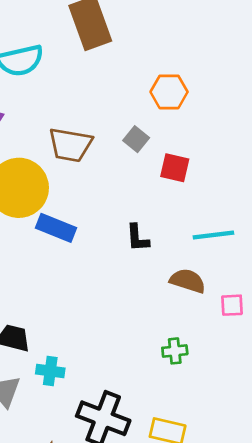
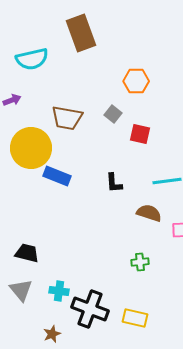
cyan cross: (50, 371) -> (59, 291), moved

